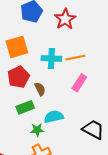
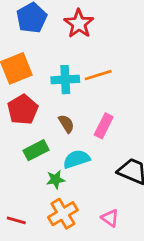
pink rectangle: (79, 83) -> (104, 126), moved
brown semicircle: (40, 89) -> (66, 124), moved

